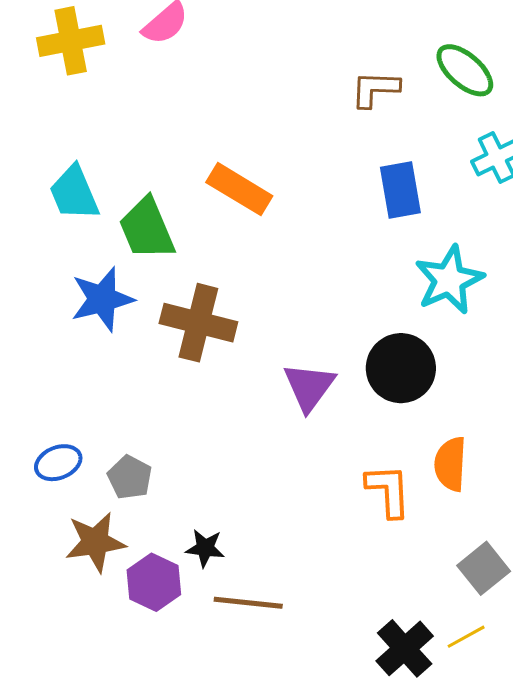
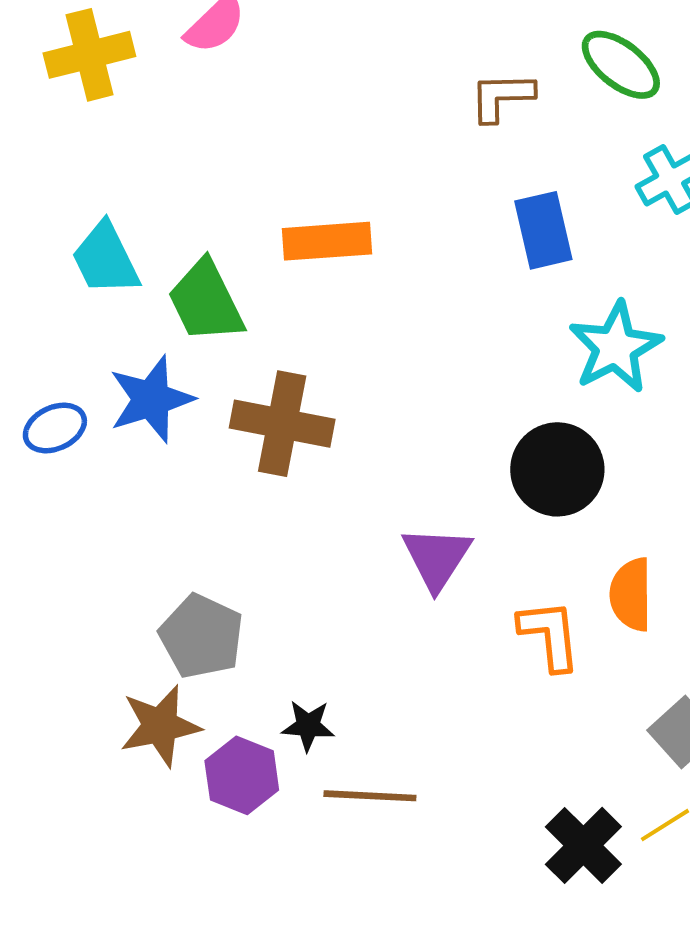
orange rectangle: (239, 189) -> (327, 241), turned -32
purple triangle: (309, 387) -> (437, 558), moved
blue ellipse: (58, 463) -> (55, 428), moved
gray pentagon: (130, 477) -> (201, 636), size x1.4

